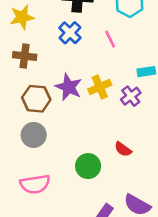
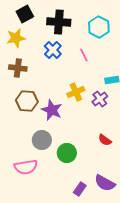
purple star: (69, 87) -> (52, 110), moved
gray circle: (34, 135) -> (42, 140), moved
red semicircle: (123, 149) -> (105, 140), moved

